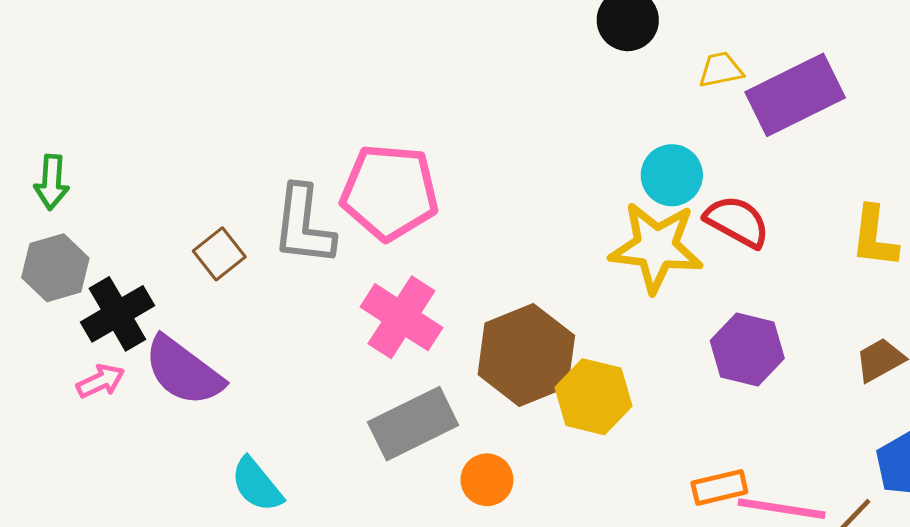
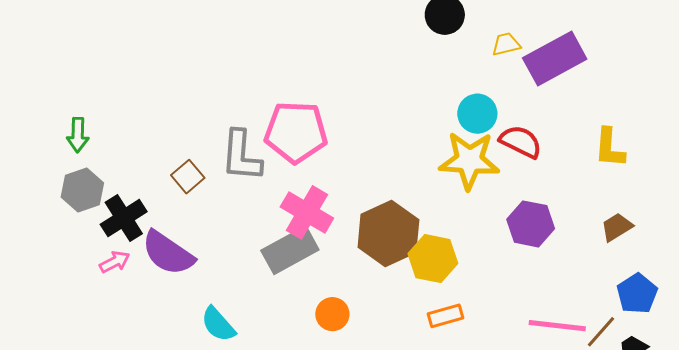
gray rectangle: (413, 424) -> (290, 250), moved
orange circle: (487, 480) -> (332, 314), moved
orange rectangle: (719, 487) -> (445, 316), moved

